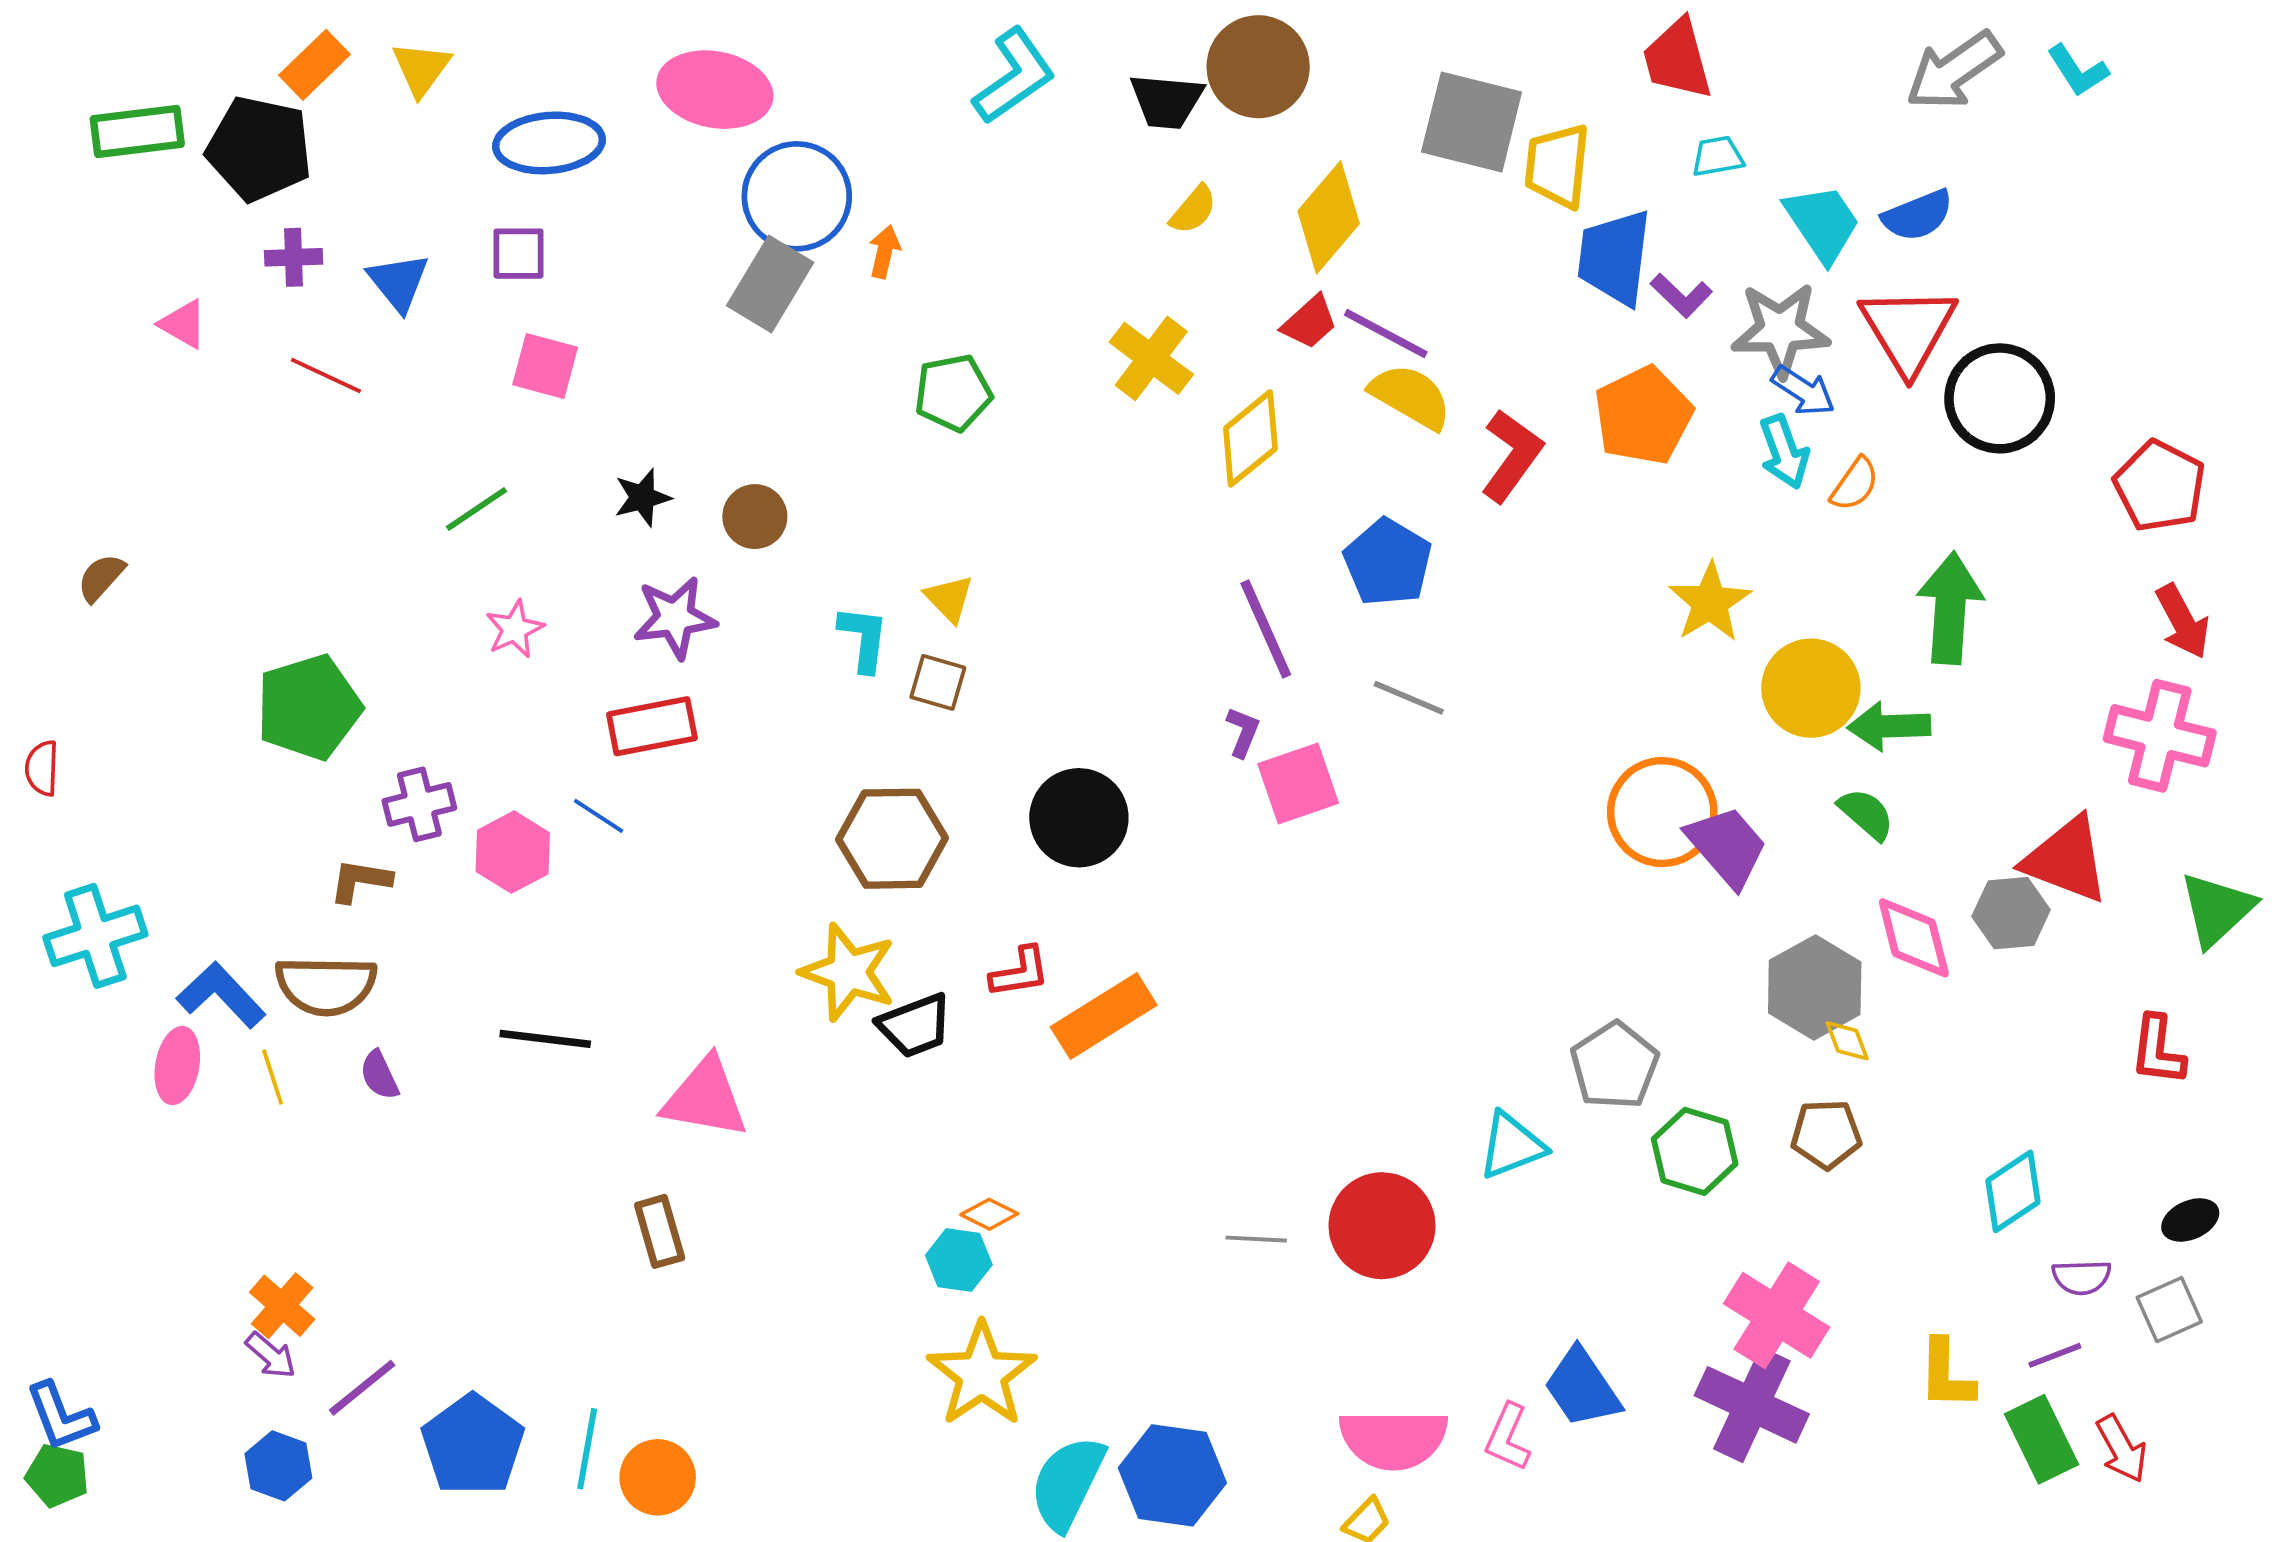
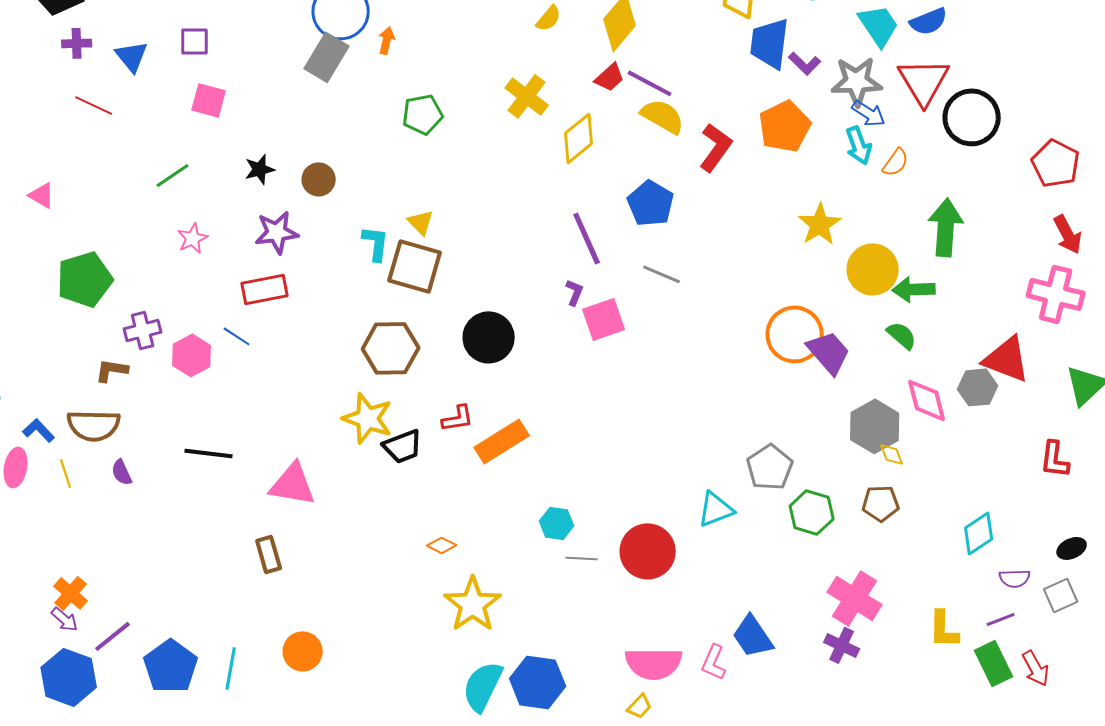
pink triangle: (183, 324) -> (42, 195), moved
brown square: (938, 682) -> (415, 266), size x1.8
blue L-shape: (221, 995) -> (39, 430), size x0.7
cyan hexagon: (959, 1260) -> (557, 523), moved
yellow star: (982, 1374) -> (473, 604), moved
purple cross: (1752, 1405) -> (842, 645), size x0.6
blue hexagon: (278, 1466) -> (69, 677), size x1.6
orange circle: (658, 1477) -> (303, 651), moved

